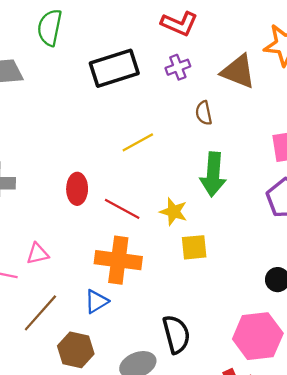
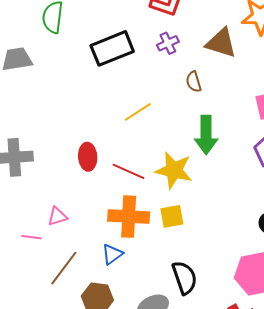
yellow star: (174, 212) -> (174, 170), size x1.5
yellow square: (194, 247) -> (172, 216), moved

